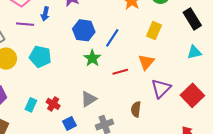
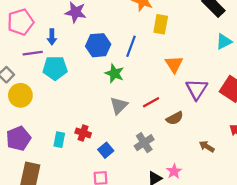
yellow rectangle: (154, 31) -> (161, 24), moved
cyan pentagon: (40, 57) -> (55, 68), moved
red line: (120, 72) -> (151, 102), moved
gray triangle: (89, 99) -> (119, 106), moved
brown semicircle: (136, 109) -> (175, 118), turned -112

